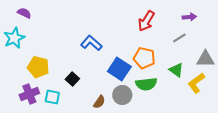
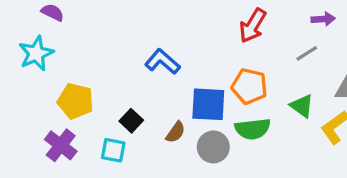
blue square: (119, 69) -> (208, 104), turned -30
purple cross: (29, 94) -> (61, 145), turned -30
cyan square: (52, 97) -> (113, 150), moved
brown semicircle: (99, 102) -> (176, 132), moved

